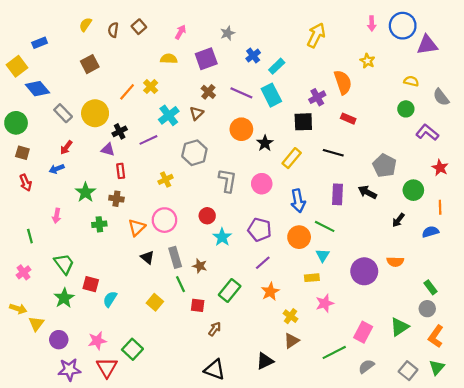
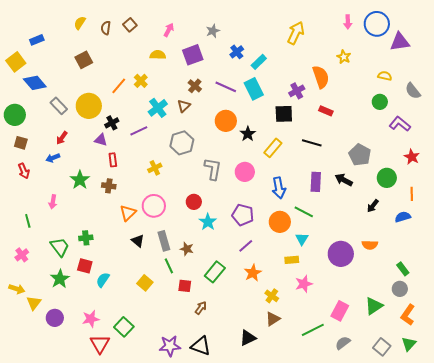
green cross: (99, 224) -> (86, 238), moved
purple star: (69, 370) -> (170, 346), moved

